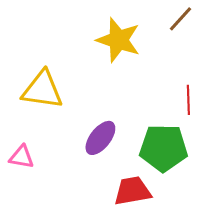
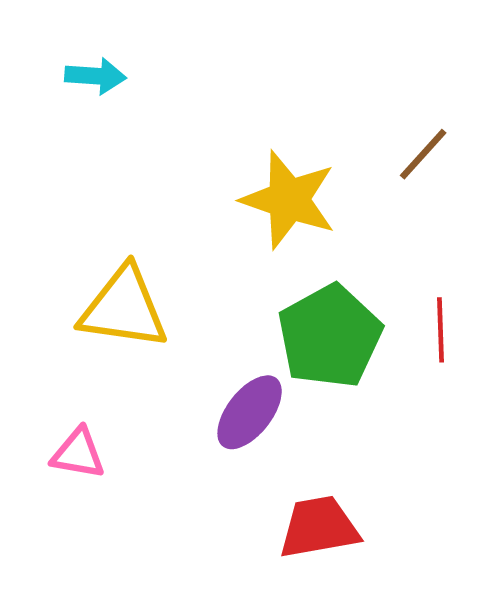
green pentagon: (163, 148) -> (330, 336), moved, turned -30

